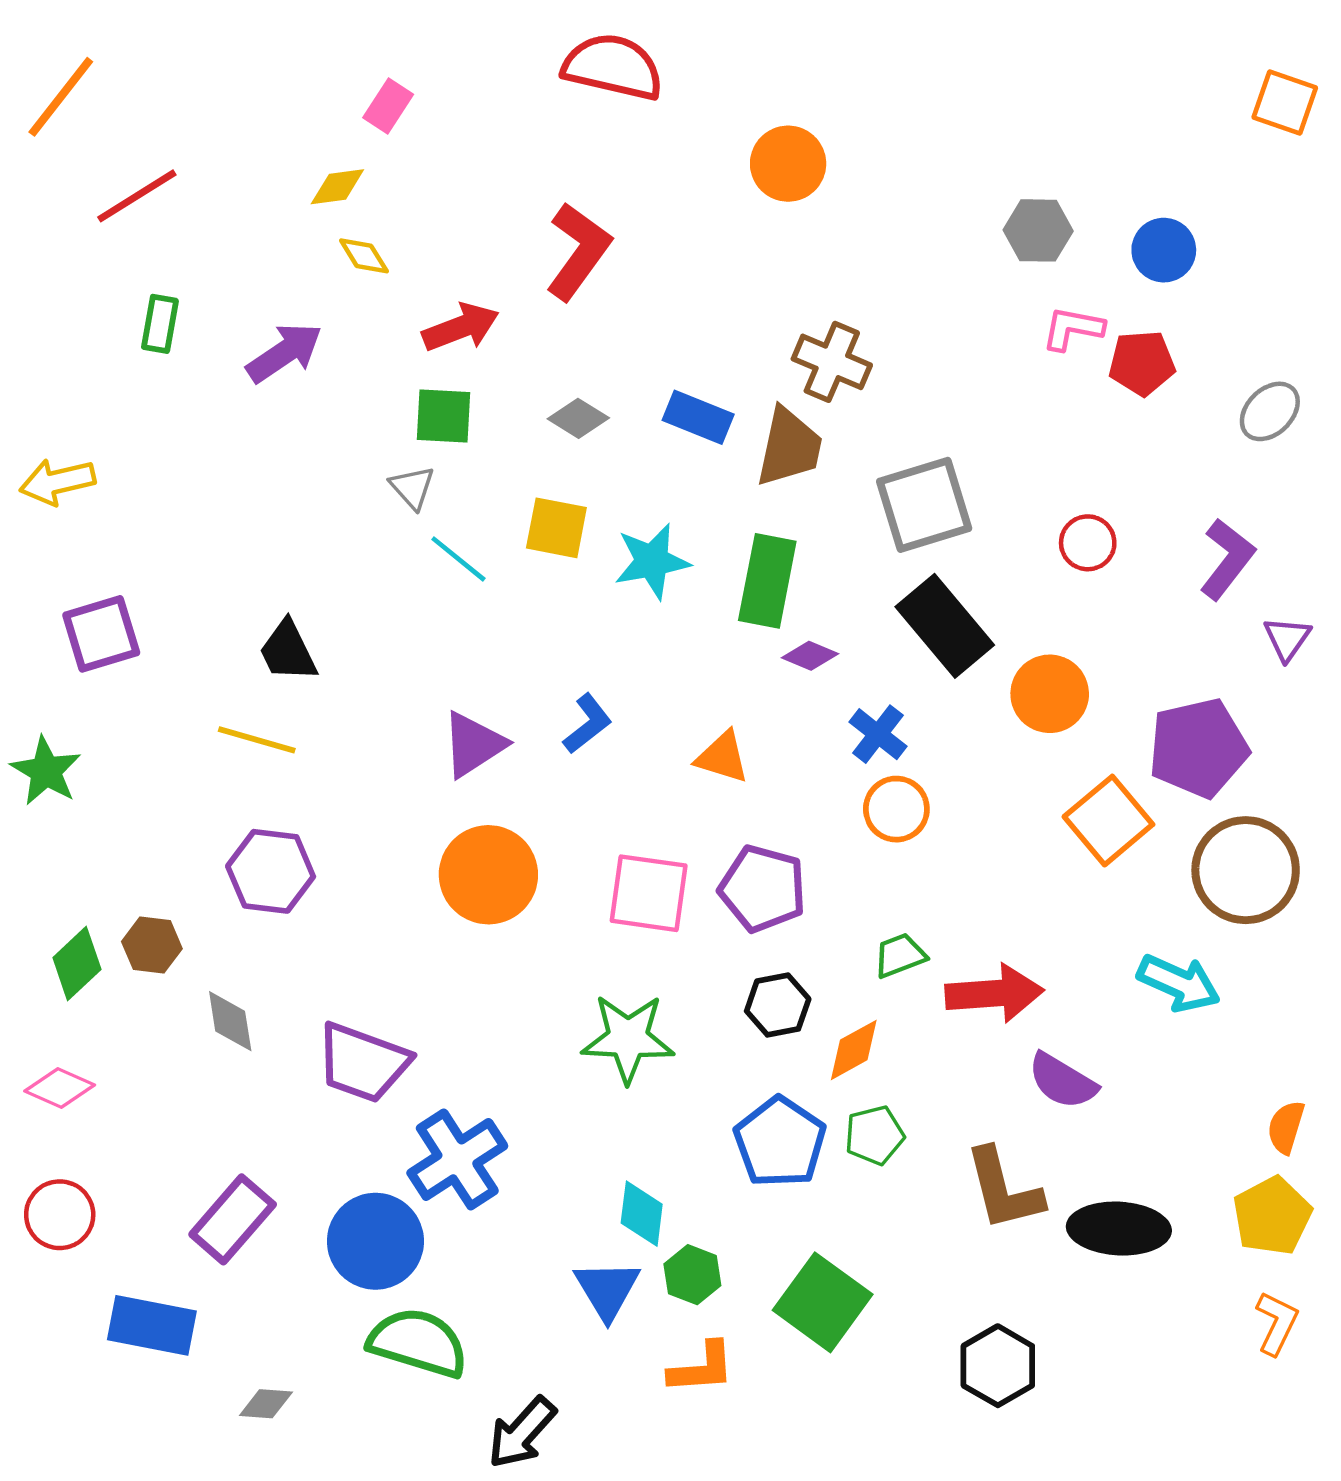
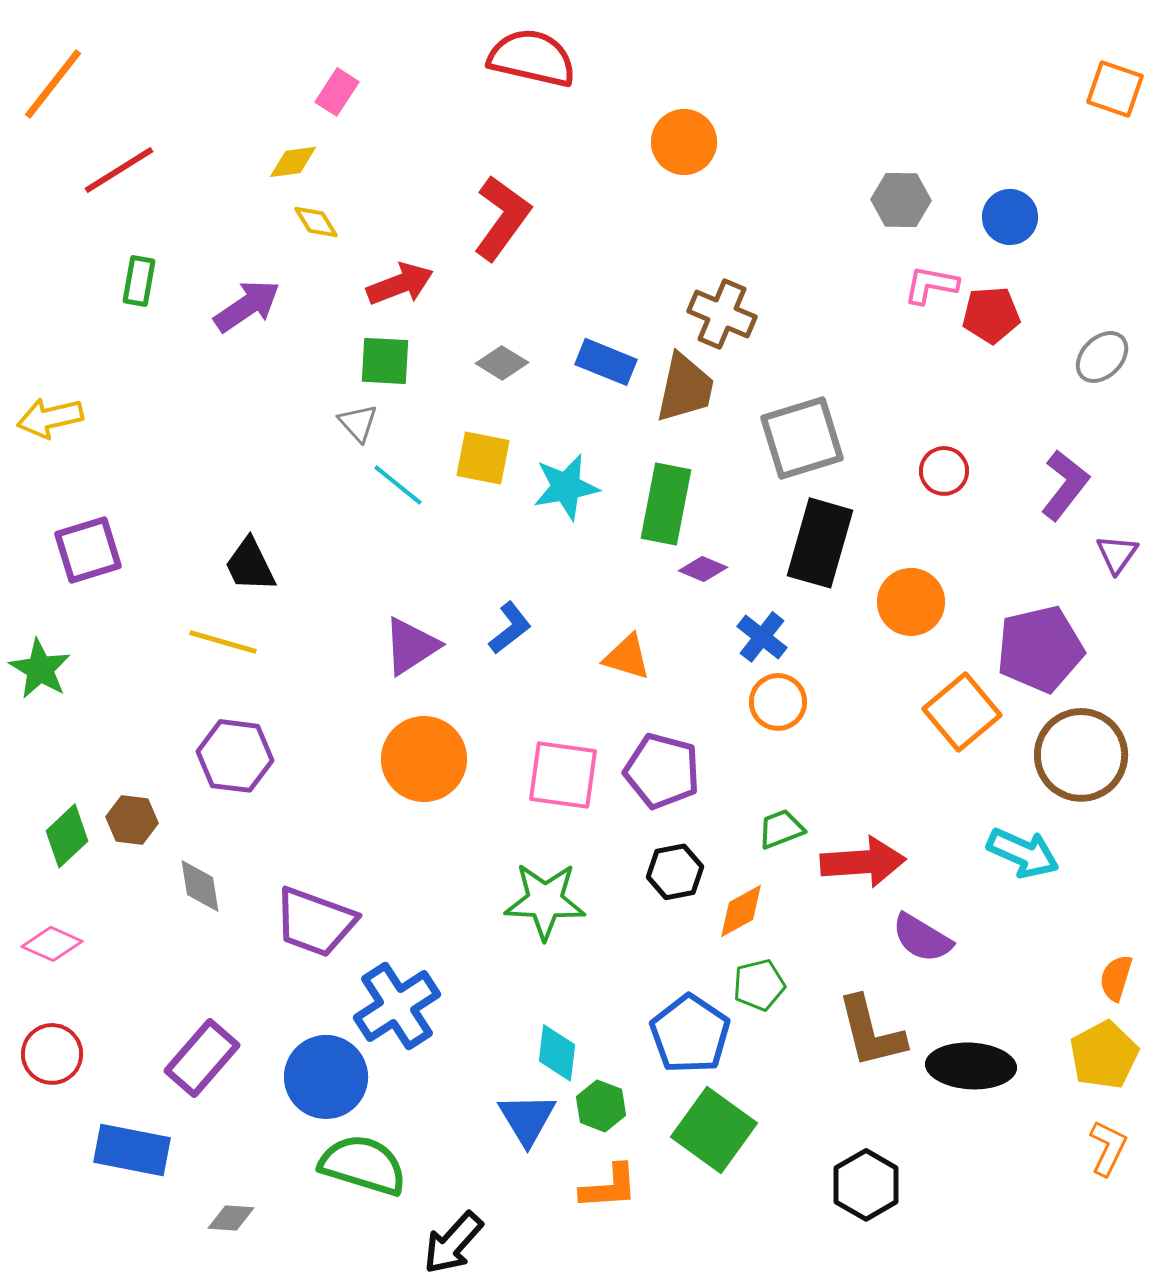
black rectangle: (945, 626) -> (820, 543), turned 56
blue pentagon: (780, 1142) -> (690, 1034), moved

